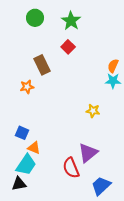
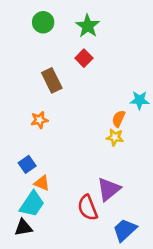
orange semicircle: (113, 66) -> (119, 119), moved
orange star: (27, 87) -> (39, 120), moved
blue square: (22, 133) -> (27, 164), turned 32

